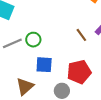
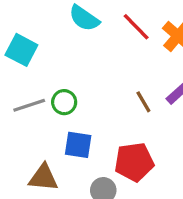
brown triangle: (25, 86) -> (43, 178), turned 42

